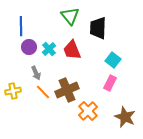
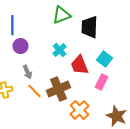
green triangle: (70, 16) -> (61, 15), turned 48
cyan cross: (49, 49) -> (59, 50), moved
red trapezoid: (72, 50) -> (79, 65), moved

